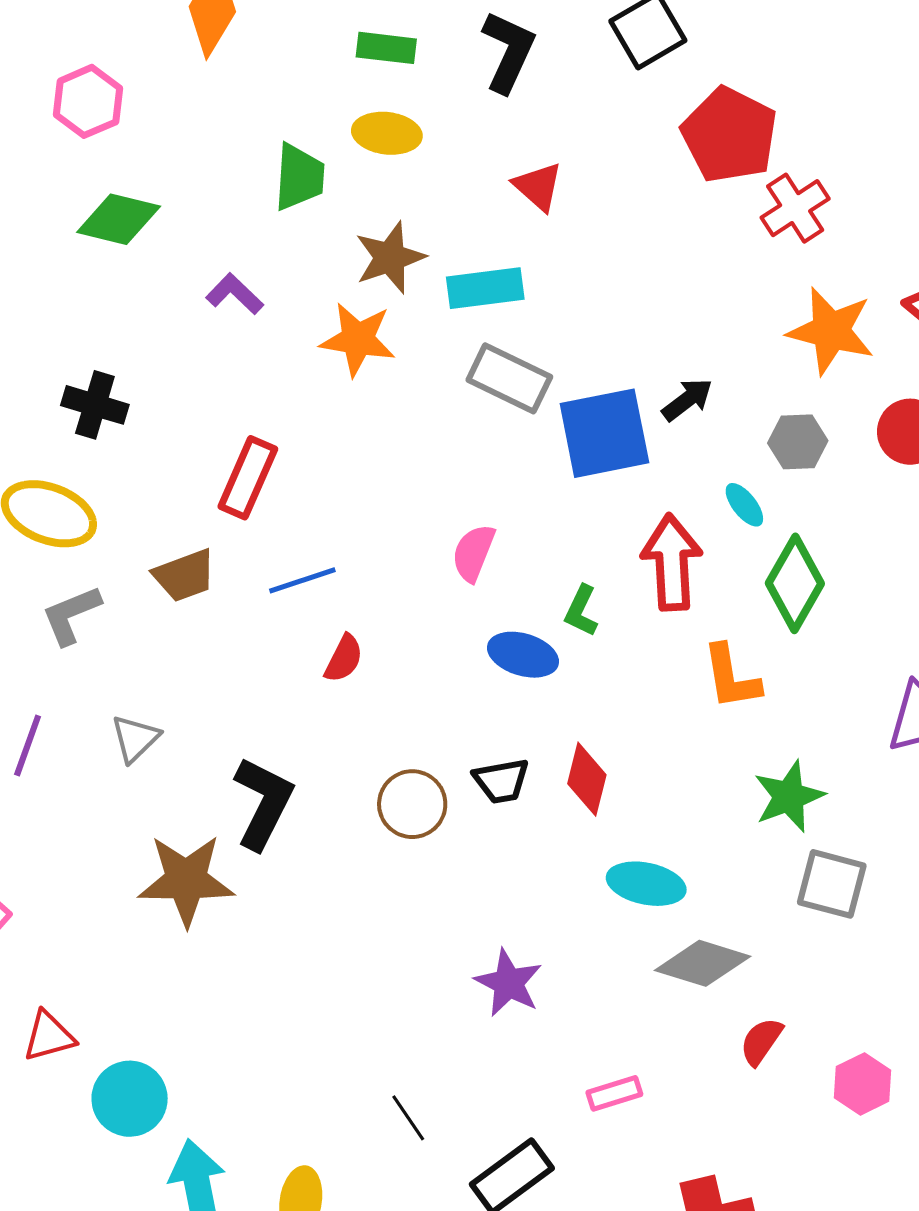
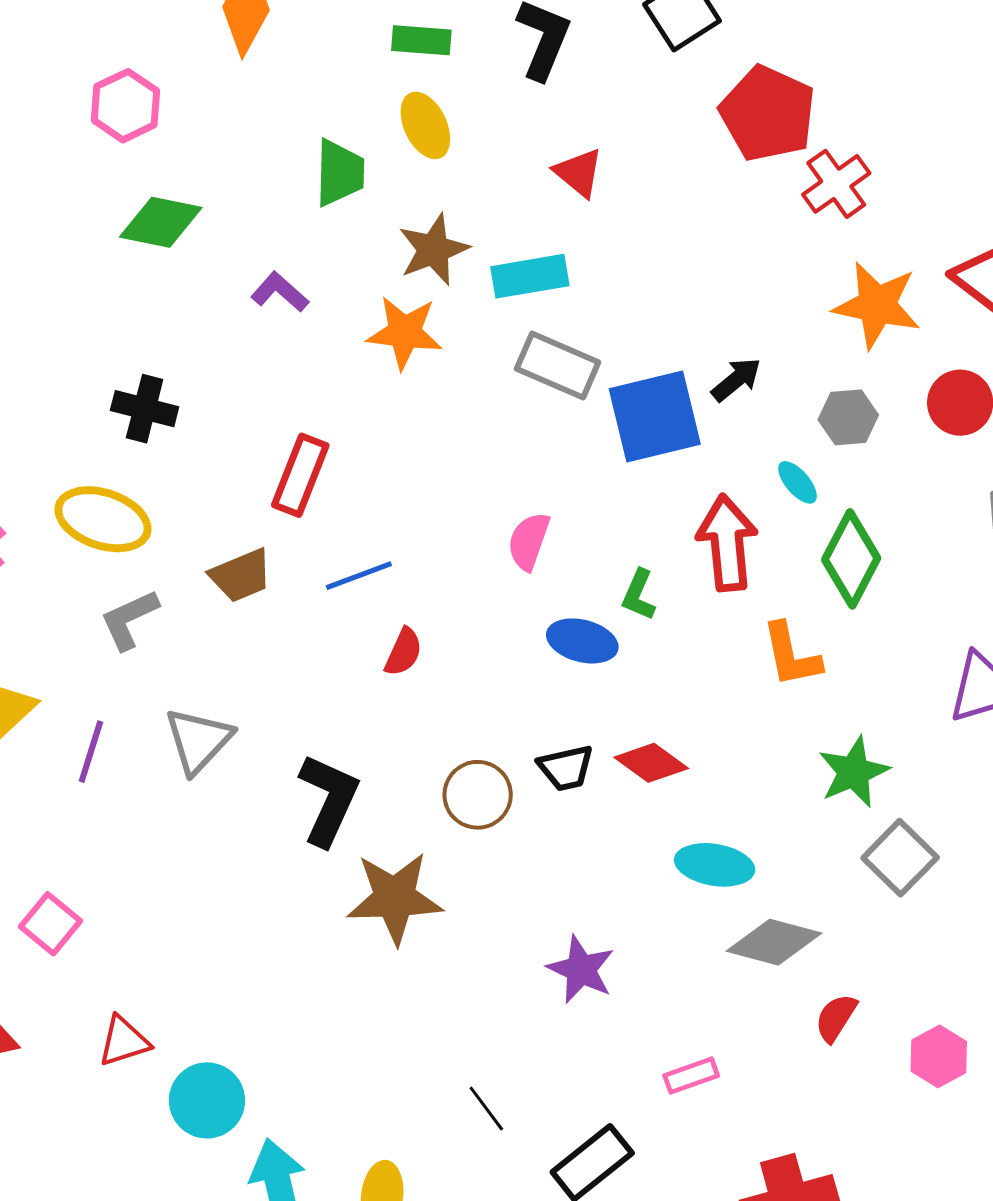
yellow ellipse: (387, 133) -> (425, 125), turned 60
gray triangle: (135, 739) -> (198, 740), size x1.4
red diamond: (587, 779) -> (651, 763), turned -66
brown star: (186, 880) -> (395, 898), moved
gray square: (832, 884) -> (900, 858), turned 32

